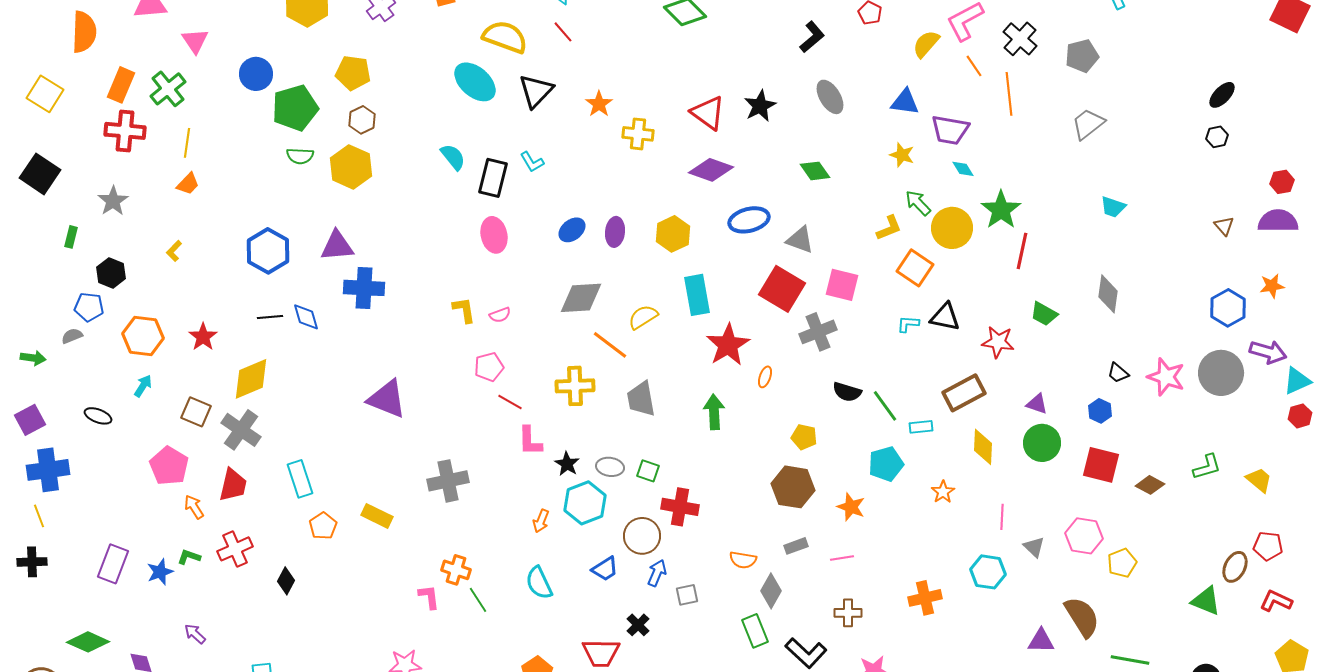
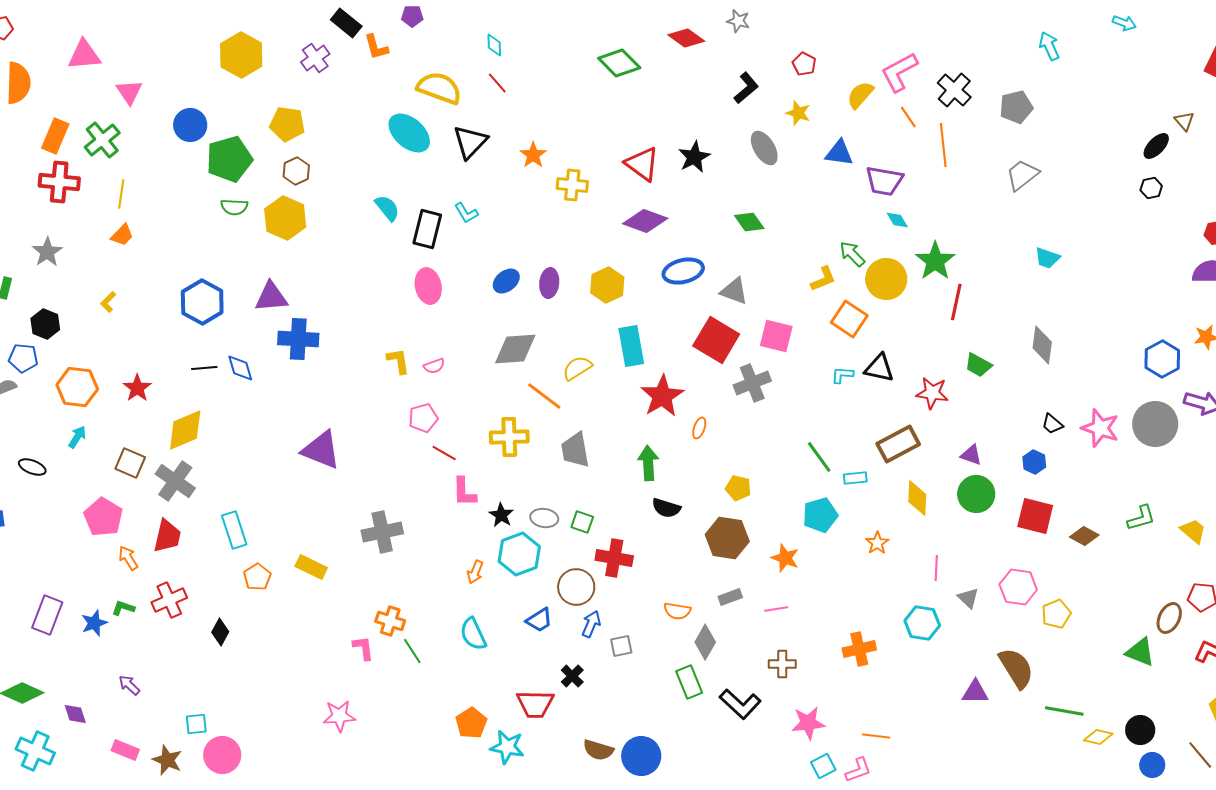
yellow star: (902, 155) -> (798, 113), moved
brown triangle: (1224, 226) -> (1184, 121), moved
black semicircle: (847, 392) -> (666, 508), moved

